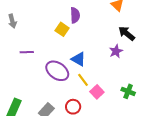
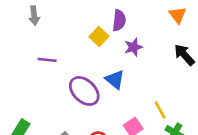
purple star: (116, 51) -> (133, 47), moved
yellow line: (83, 80) -> (160, 110), moved

